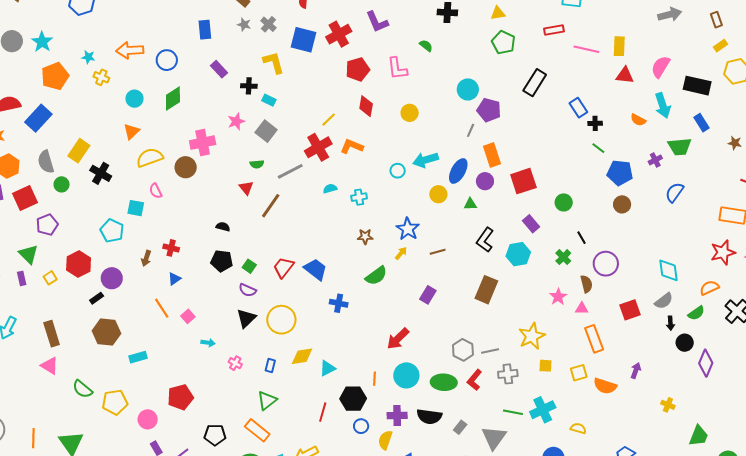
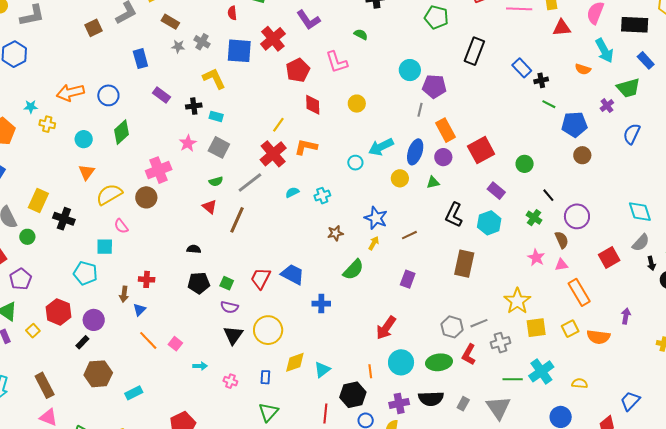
blue triangle: (174, 279) -> (139, 310), moved
yellow square: (545, 366) -> (536, 328), size x1.5

